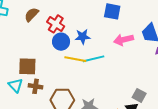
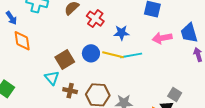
blue circle: (61, 42) -> (91, 53), moved
brown square: (27, 66) -> (65, 59), turned -36
brown cross: (36, 86) -> (70, 91), moved

